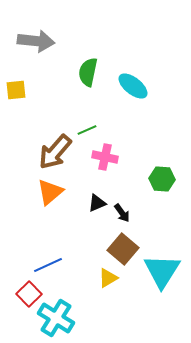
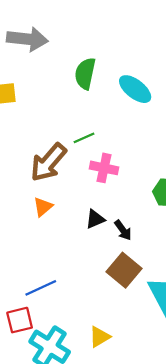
orange triangle: (50, 192) -> (43, 207), size x0.7
yellow triangle: (108, 278) -> (100, 337), moved
red square: (29, 294) -> (20, 320), turned 30

